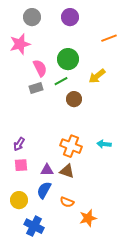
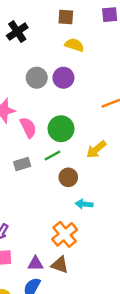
gray circle: (32, 17) -> (37, 78), moved
pink semicircle: (40, 68) -> (28, 128), moved
cyan arrow: (104, 144) -> (84, 204), moved
orange cross: (71, 146) -> (65, 234), turned 30

